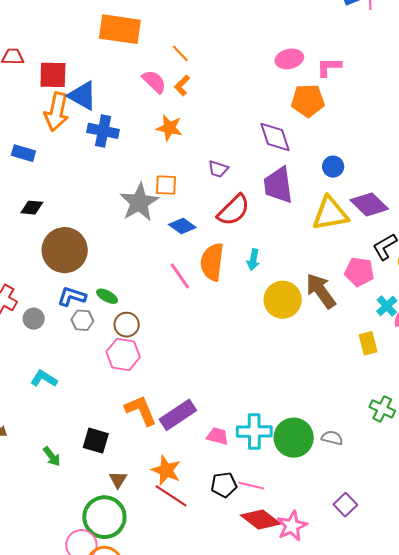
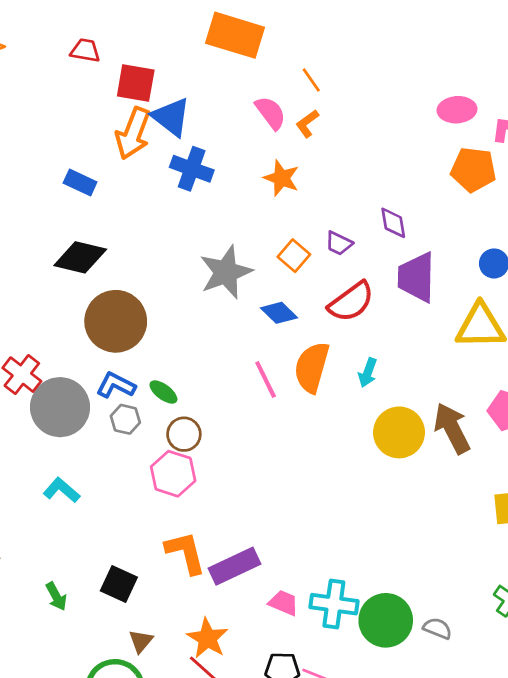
purple diamond: (275, 137) -> (393, 223), moved, size x0.7
orange square: (166, 185) -> (294, 256), moved, turned 30
black diamond: (32, 208) -> (80, 257), size x1.6
gray circle: (34, 319) -> (60, 407), size x2.0

